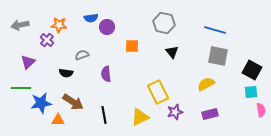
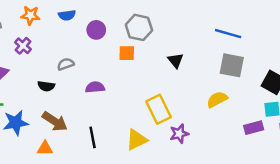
blue semicircle: (91, 18) -> (67, 15), moved
gray hexagon: (164, 23) -> (139, 27), moved
orange star: (59, 25) -> (30, 15), moved
purple semicircle: (106, 74) -> (95, 87), turned 91
purple rectangle: (210, 114) -> (254, 128), moved
orange triangle: (58, 120) -> (45, 148), moved

